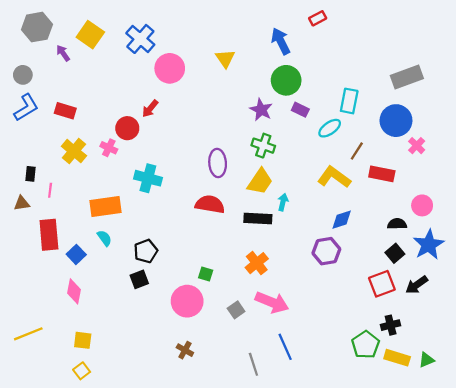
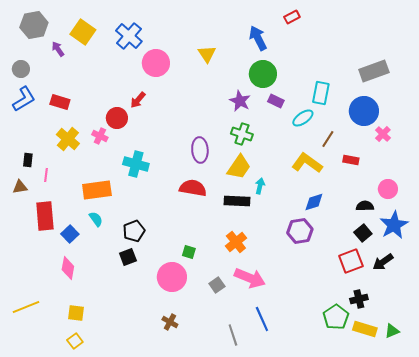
red rectangle: (382, 174) -> (351, 160), size x0.7

